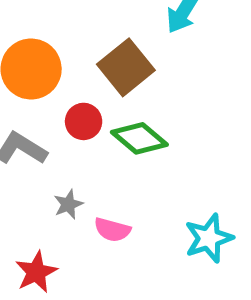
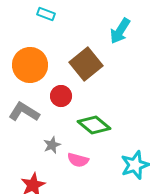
green diamond: (139, 138) -> (94, 125), moved

